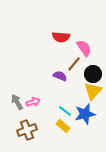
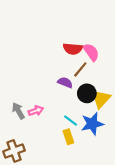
red semicircle: (61, 37) -> (73, 49), moved
black circle: (93, 74) -> (87, 93), moved
yellow rectangle: (63, 126) -> (68, 137), turned 32
brown cross: (27, 130) -> (14, 151), moved

